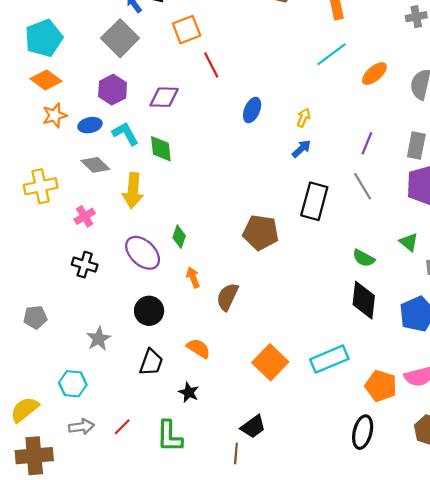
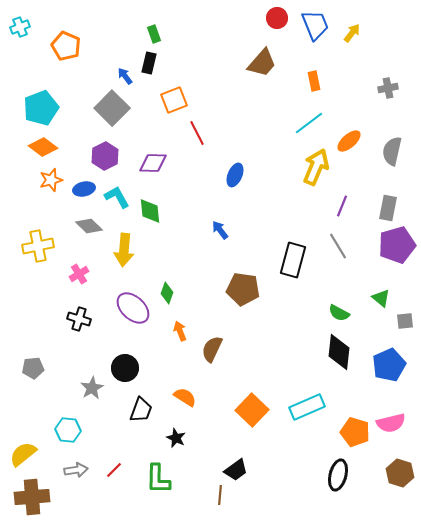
yellow arrow: (304, 118) -> (316, 167), moved, size x2.0
blue arrow: (301, 149) -> (220, 230), moved, turned -84
black circle: (149, 311) -> (125, 368), moved

